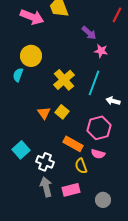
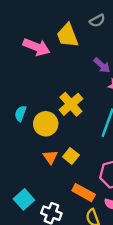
yellow circle: (31, 56) -> (46, 124), moved
yellow cross: (64, 80) -> (71, 104), moved

